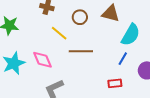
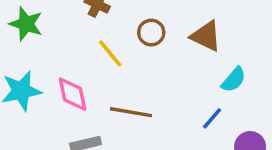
cyan semicircle: (131, 35) -> (234, 80), size x0.7
brown line: (81, 51) -> (131, 112), moved

